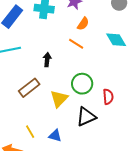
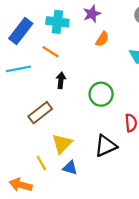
orange line: (76, 44) -> (51, 52), moved
green circle: (82, 84) -> (101, 94), moved
yellow triangle: (59, 99) -> (62, 144), moved

